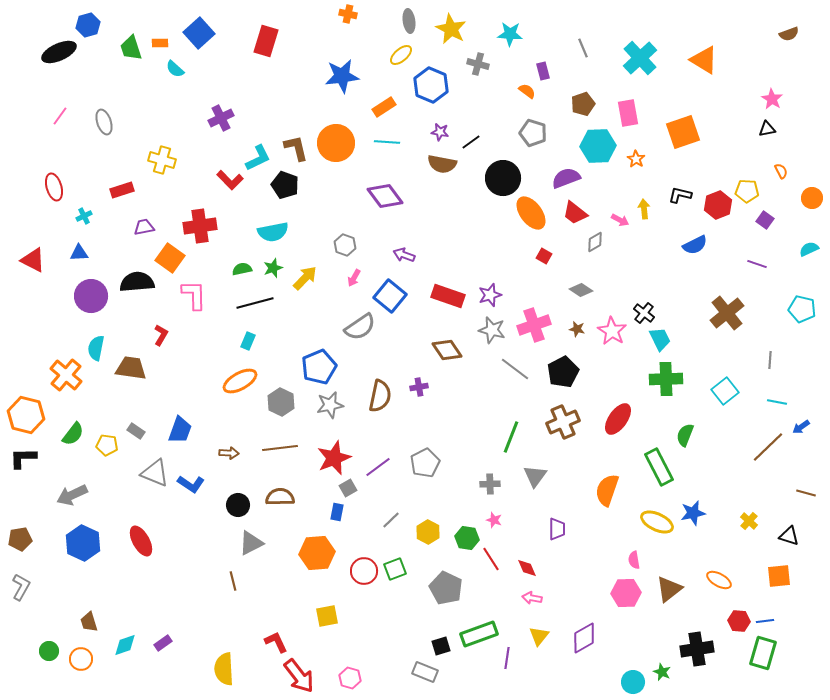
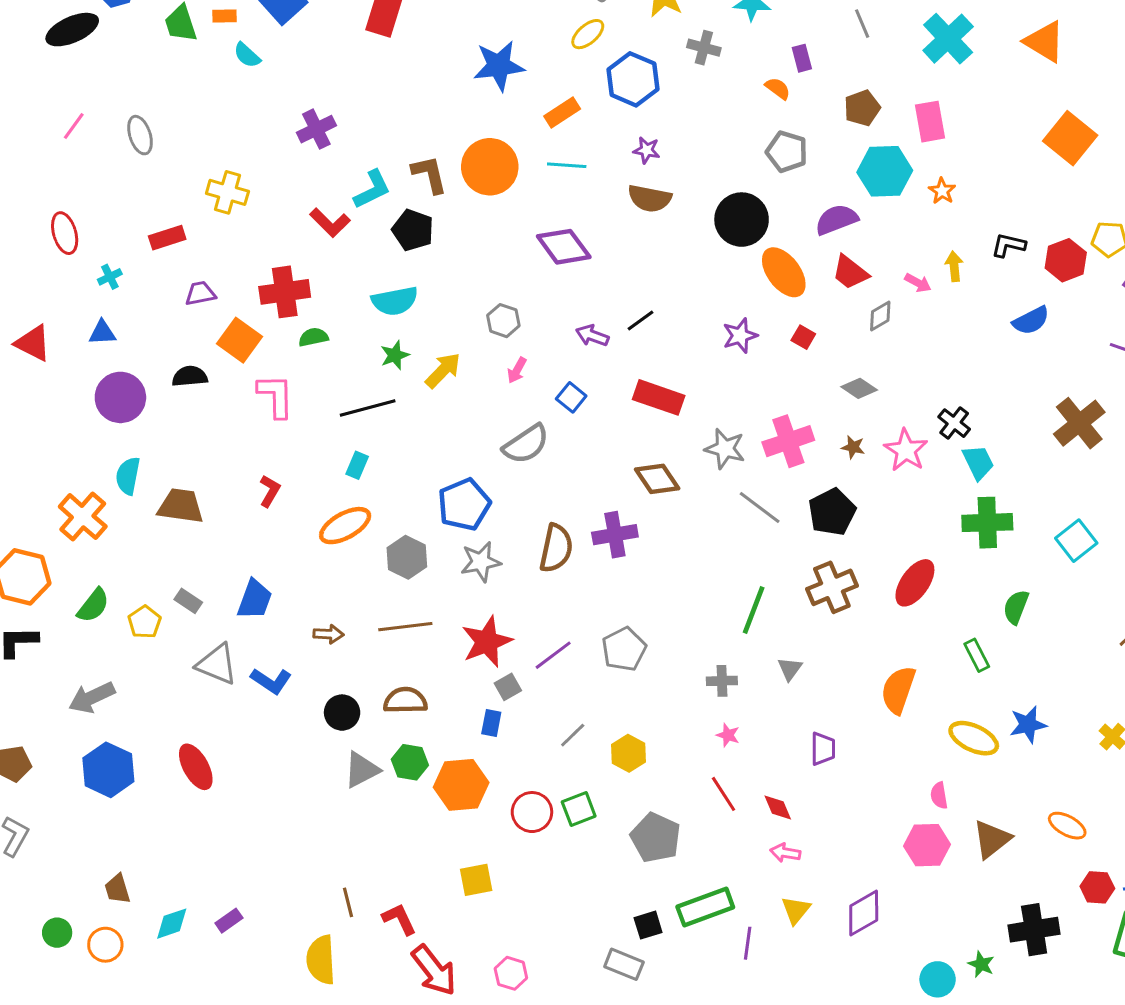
orange square: (683, 132) -> (1070, 138), moved, turned -32
black line: (471, 142) -> (641, 321), moved
green semicircle: (242, 269) -> (313, 337), moved
black semicircle: (137, 282) -> (190, 376), size x0.7
purple star: (490, 295) -> (740, 336), moved
blue square: (390, 296) -> (571, 397), size x0.6
red L-shape: (161, 335) -> (270, 491), moved
purple cross: (419, 387) -> (615, 535), size x1.6
yellow pentagon: (107, 445) -> (145, 622), turned 30
green rectangle: (659, 467) -> (977, 655), size x0.6
gray triangle: (535, 476) -> (790, 669), size x0.7
green hexagon: (467, 538) -> (410, 762), moved
brown line: (233, 581) -> (348, 902), moved

